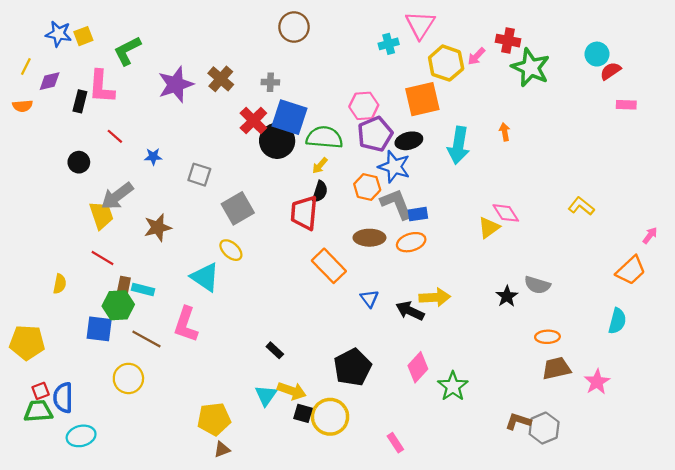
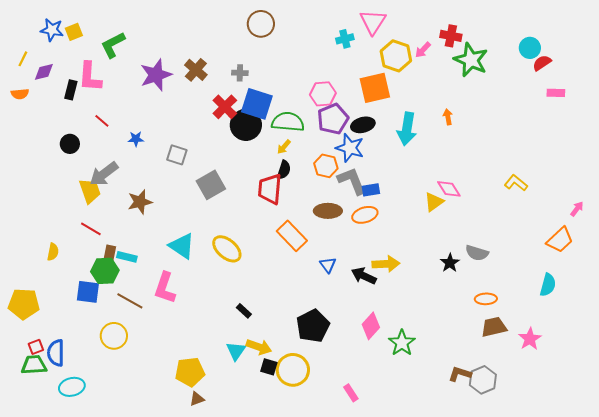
yellow ellipse: (231, 250) -> (227, 249), moved, size x1.4

